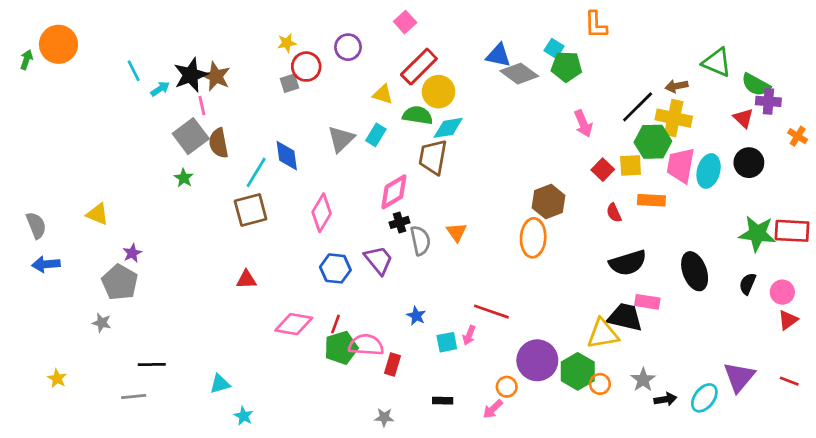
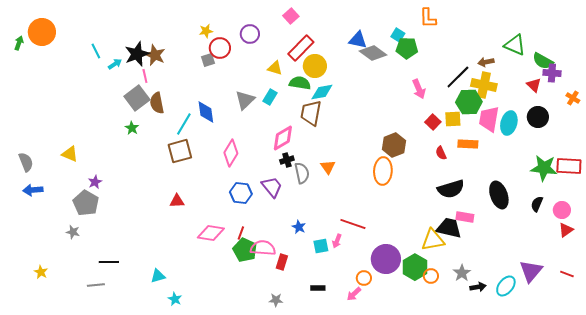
green pentagon: (341, 348) -> (245, 250), turned -30

